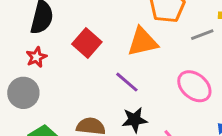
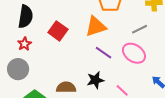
gray line: (202, 35) -> (140, 29), moved
purple line: (127, 82) -> (104, 53), moved

